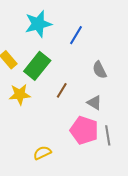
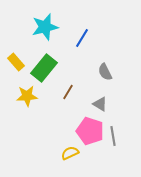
yellow semicircle: (42, 153) -> (70, 153), moved

